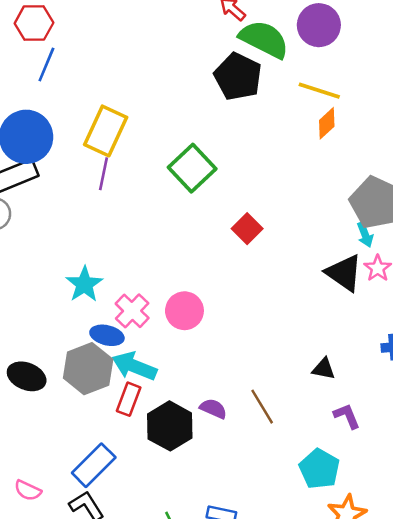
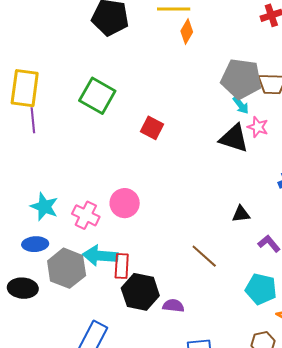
blue ellipse: (107, 335) -> (35, 244), moved
red rectangle: (129, 399) -> (122, 266), moved
purple semicircle: (213, 409) -> (173, 306), moved

